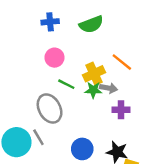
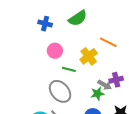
blue cross: (50, 22) -> (45, 24), turned 32
gray arrow: (109, 88) -> (105, 85), moved, turned 32
green star: (93, 90) -> (97, 94), moved

